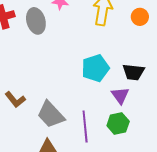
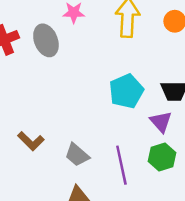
gray trapezoid: (51, 115) -> (77, 155), size x0.7

